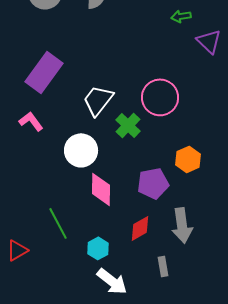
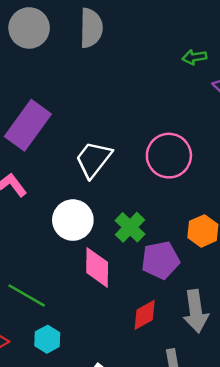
green cross: (128, 125) -> (130, 227), moved
green line: (58, 223) -> (27, 295), moved, turned -32
cyan hexagon: (98, 248) -> (47, 339), moved

